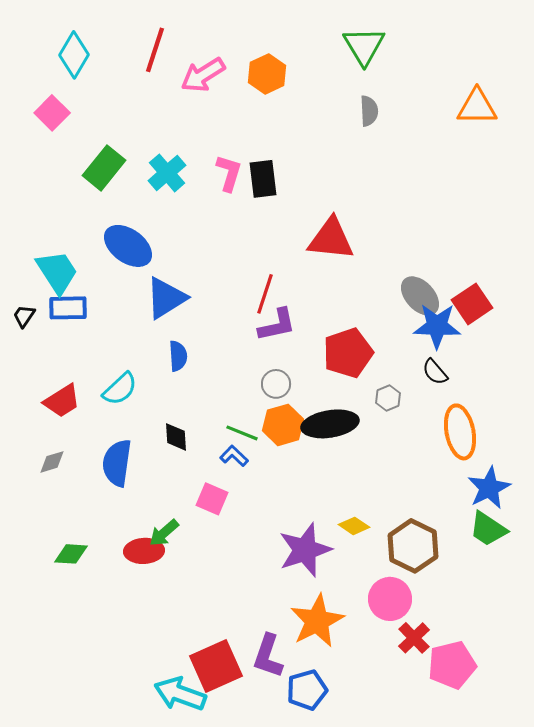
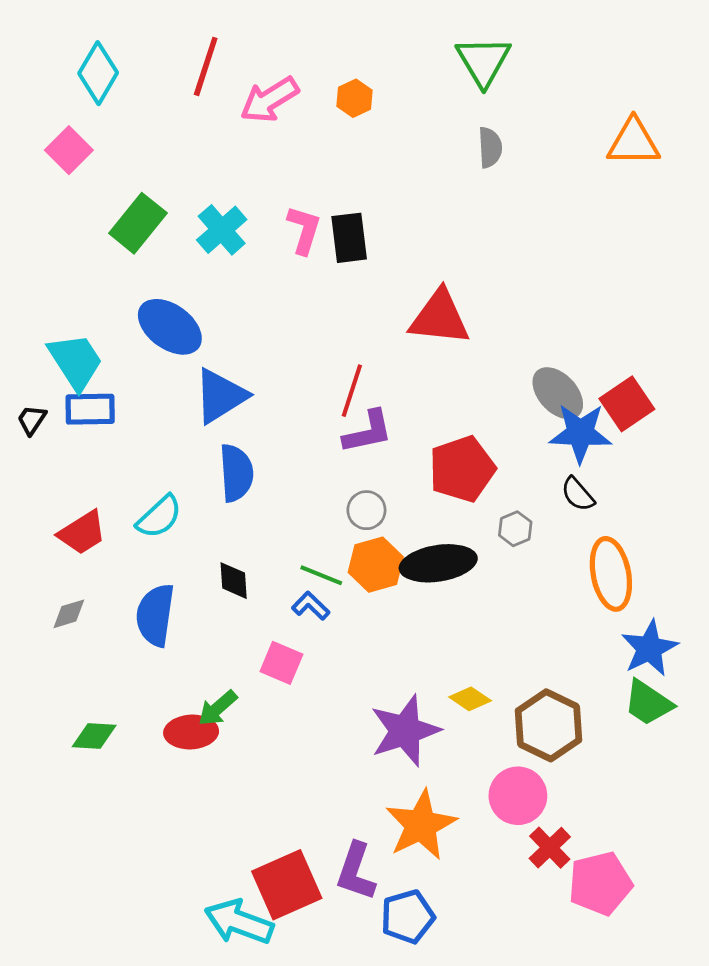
orange hexagon: (267, 74) -> (354, 98), size x0.7
blue semicircle: (178, 356) -> (236, 473), size x1.4

